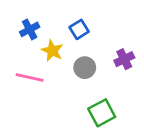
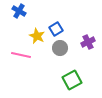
blue cross: (30, 29) -> (19, 11), moved, turned -32
blue square: (79, 29) -> (56, 29), moved

